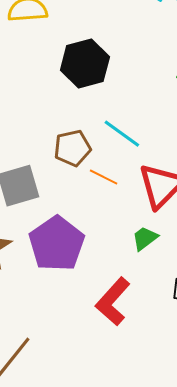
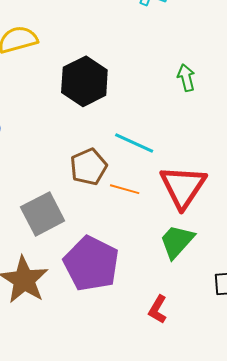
green trapezoid: (145, 238) -> (177, 241), size x1.4
red L-shape: (113, 301) -> (158, 309), size x0.6

